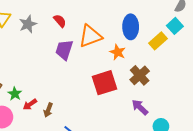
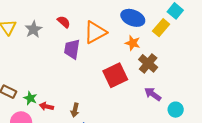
blue ellipse: (131, 27) -> (133, 18), turned -60
orange star: (118, 52) -> (133, 43), moved
red arrow: (30, 104) -> (46, 106), turned 56
brown arrow: (48, 110) -> (75, 110), moved

